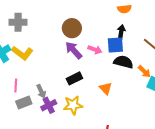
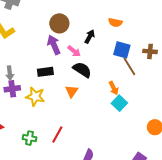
black arrow: (121, 32) -> (90, 36), moved
blue square: (115, 45) -> (122, 50), moved
black semicircle: (123, 62) -> (82, 70), moved

